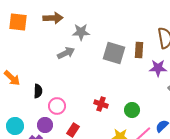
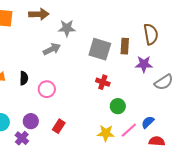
black semicircle: (38, 91) -> (24, 78), moved
red cross: (101, 104) -> (103, 82), moved
pink circle: (57, 106) -> (47, 89), moved

